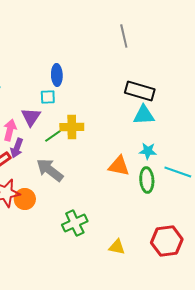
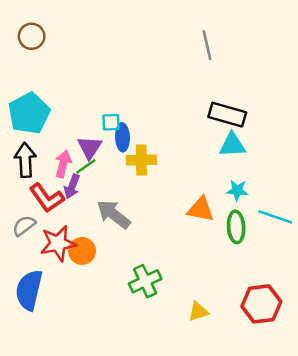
blue ellipse: (57, 75) -> (122, 137), moved
green line: (53, 136) -> (86, 166), moved
yellow triangle: (117, 247) -> (198, 312), turned -30

